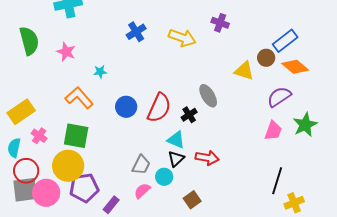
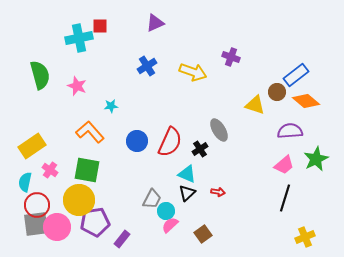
purple semicircle: (279, 97) -> (290, 131), turned 30
pink trapezoid: (273, 131) -> (284, 165), turned 30
red arrow: (207, 158) -> (218, 192), size x0.6
cyan circle: (164, 177) -> (166, 211), moved
black line: (277, 181) -> (285, 198), moved
pink semicircle: (142, 191) -> (170, 225), moved

